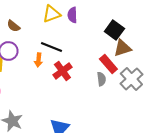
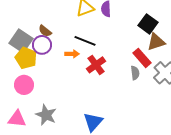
brown semicircle: (13, 26) -> (45, 31), moved
orange arrow: (38, 60) -> (72, 54), turned -96

